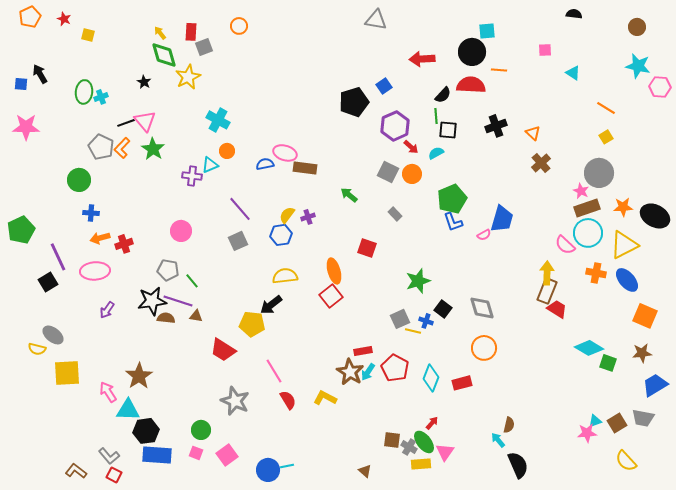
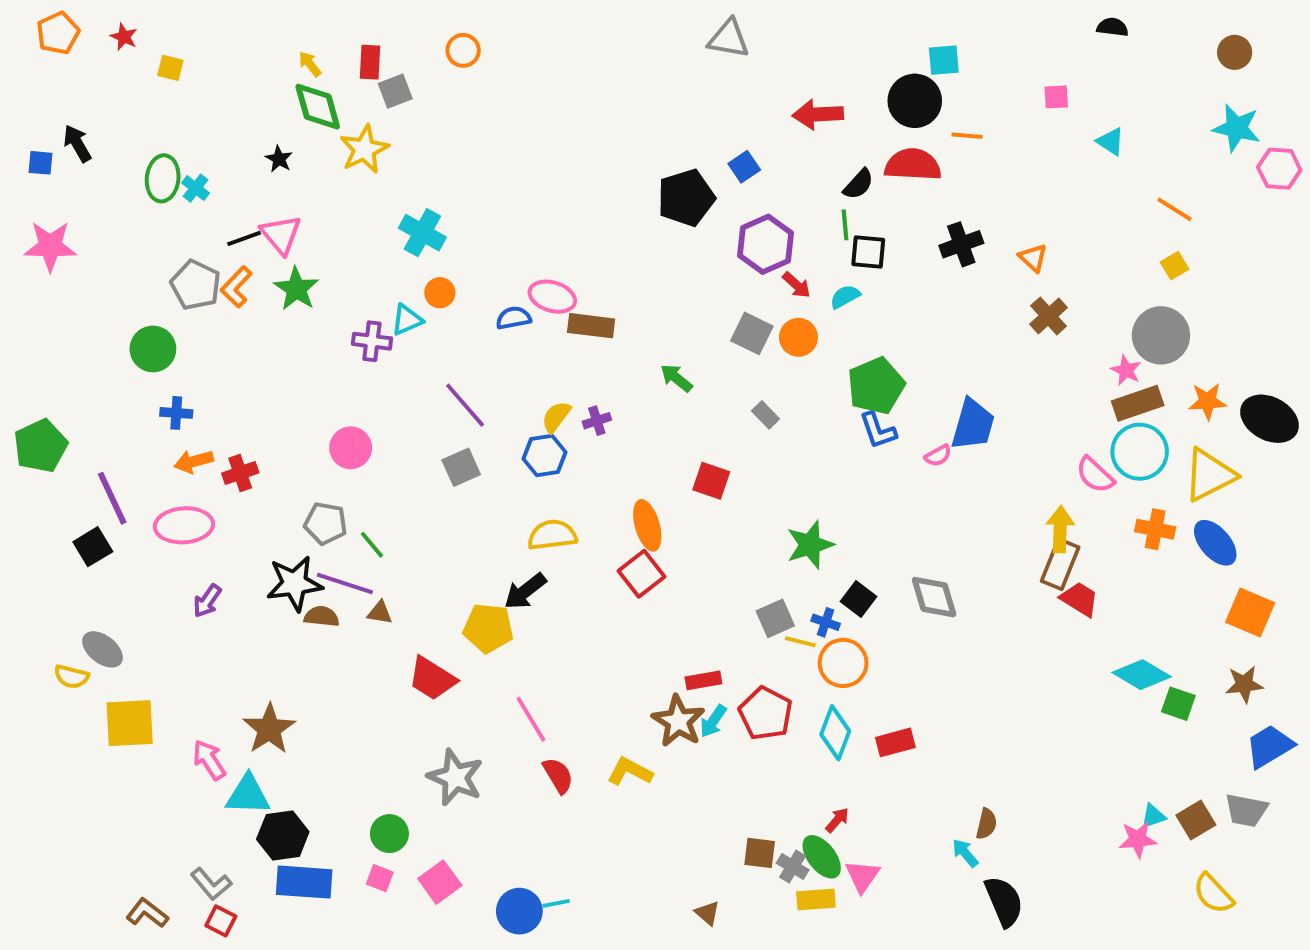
cyan cross: (101, 97) -> (196, 188), turned -32
orange circle: (484, 348) -> (843, 663), moved

